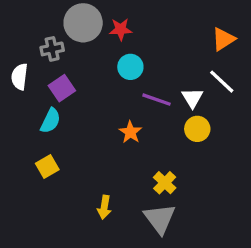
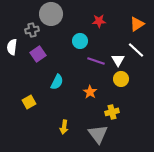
red star: (121, 29) -> (99, 21), moved
cyan semicircle: (50, 121) -> (57, 82), moved
orange star: (130, 132) -> (90, 92), moved
yellow cross: (165, 183) -> (112, 112), moved, turned 32

